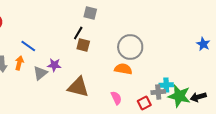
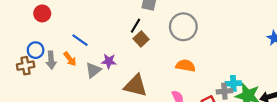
brown square: (83, 45) -> (141, 39), turned 32
gray circle: (130, 47) -> (183, 27), moved
orange arrow: (19, 63) -> (70, 59), turned 128

